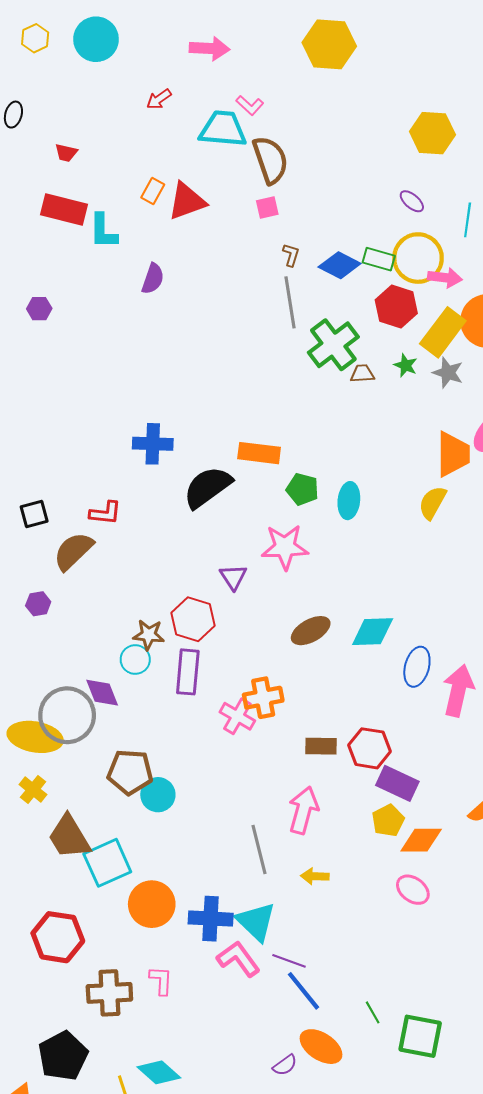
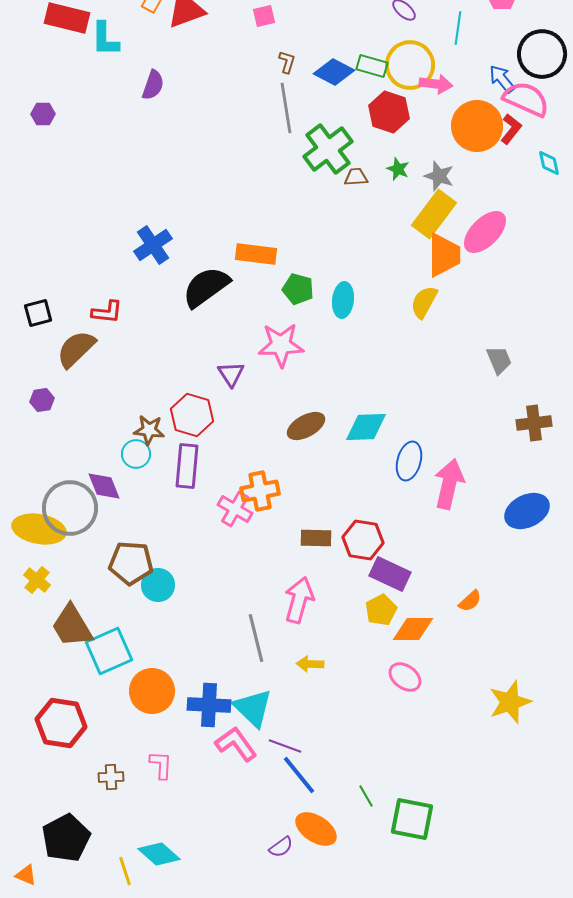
yellow rectangle: (443, 332) -> (434, 214), moved
blue cross: (153, 444) -> (153, 245), turned -36
brown cross: (109, 993) -> (111, 777), size x0.6

